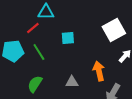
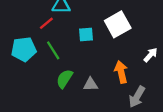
white square: (114, 30) -> (118, 24), moved
green semicircle: (35, 84) -> (65, 79), moved

